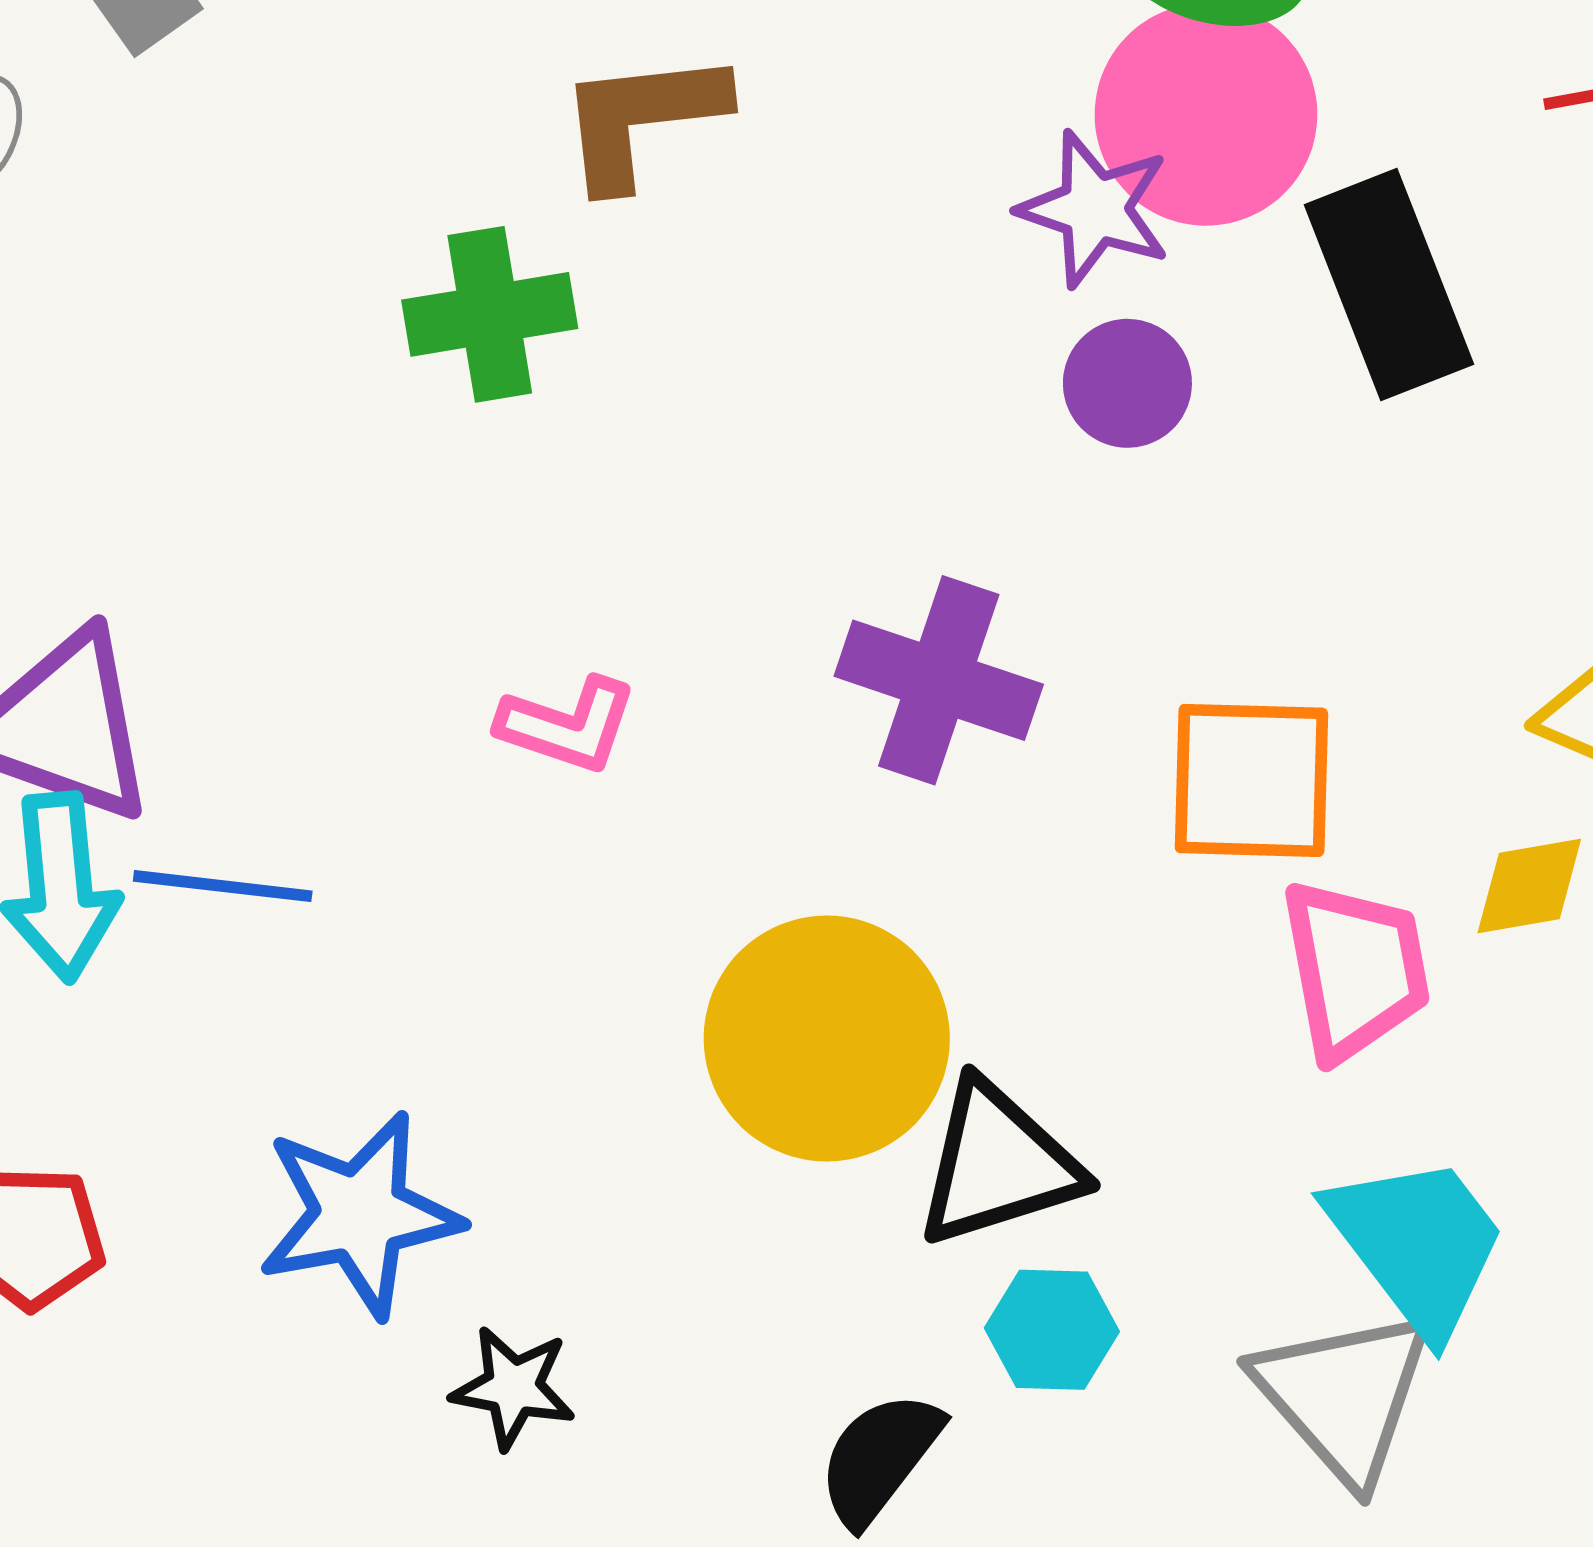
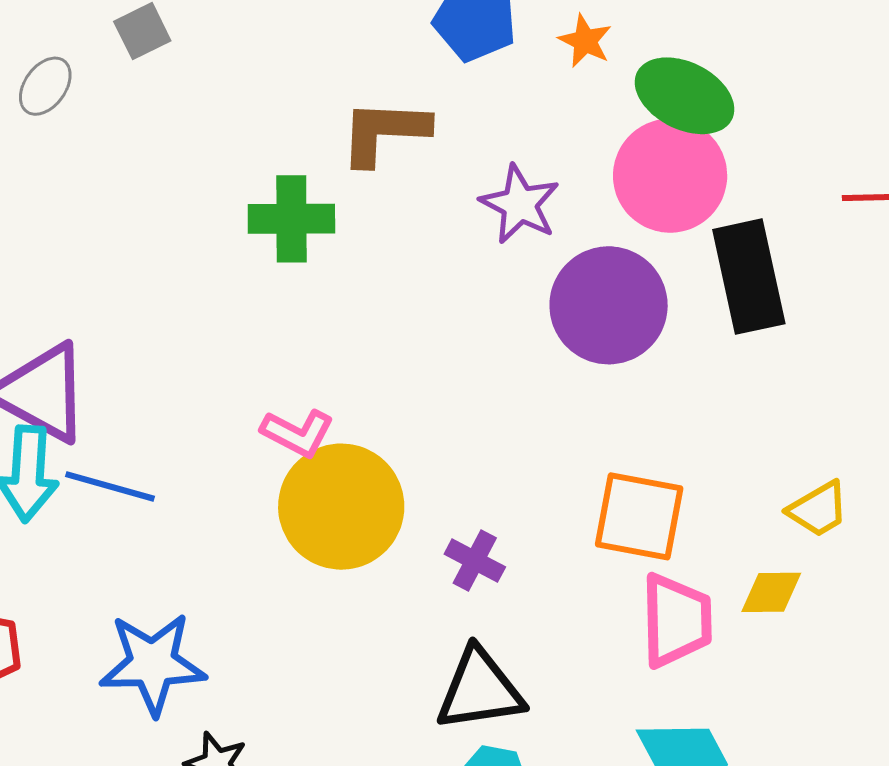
purple star: (1095, 209) -> (520, 204), moved
purple circle: (1127, 383) -> (609, 305), size x1.8
purple cross: (939, 680) -> (475, 561), moved, size x0.6
yellow circle: (827, 1038) -> (341, 507), moved

